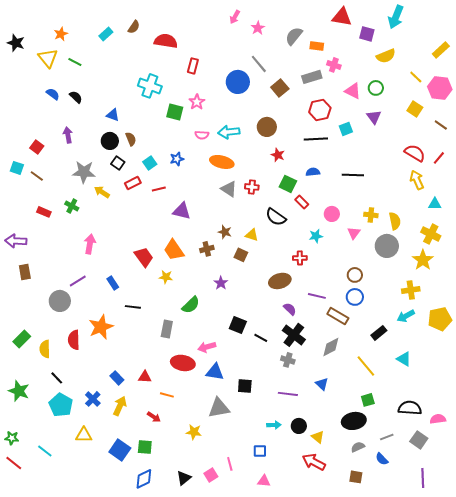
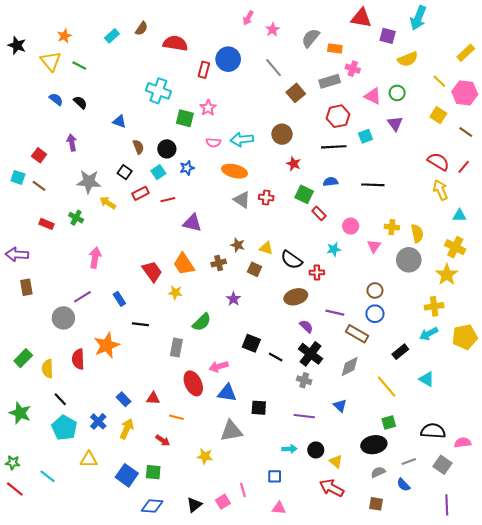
blue circle: (238, 82) -> (228, 59), moved
black circle: (110, 141) -> (167, 149), moved
black semicircle: (276, 217) -> (292, 260), moved
red ellipse: (183, 363) -> (193, 383), turned 55
blue diamond: (144, 479) -> (152, 506), turned 30

